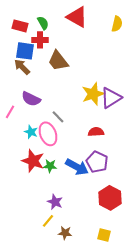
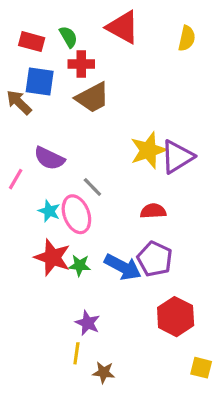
red cross: (40, 40) -> (81, 64), moved
brown trapezoid: (58, 61) -> (92, 98), turned -80
brown arrow: (22, 67) -> (19, 102), moved
yellow line: (48, 221) -> (76, 353), turned -32
yellow square: (104, 235) -> (201, 368), moved

